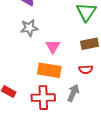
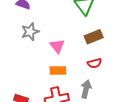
orange rectangle: (49, 70) -> (58, 71), size x0.7

